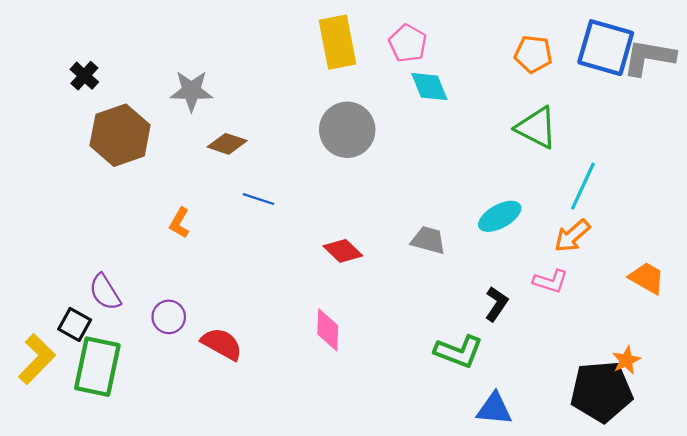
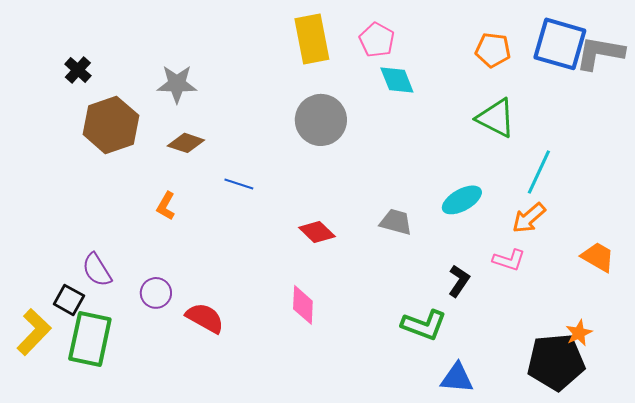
brown diamond: (227, 144) -> (186, 143), moved

